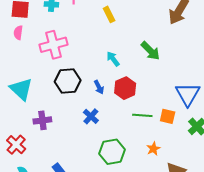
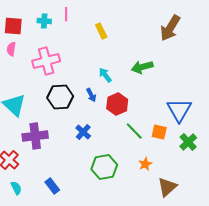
green arrow: (150, 51) -> (142, 67), turned 120
blue arrow: (99, 87) -> (91, 95), moved
green line: (142, 115) -> (134, 131), turned 42
purple cross: (42, 120) -> (35, 136), size x1.4

